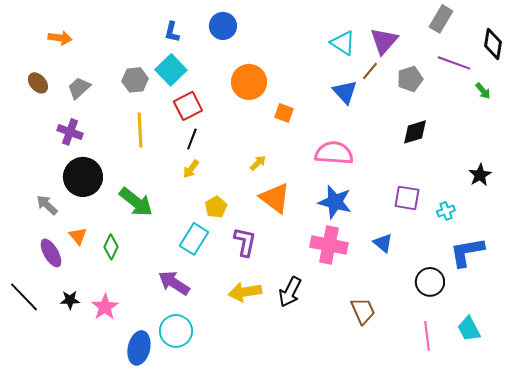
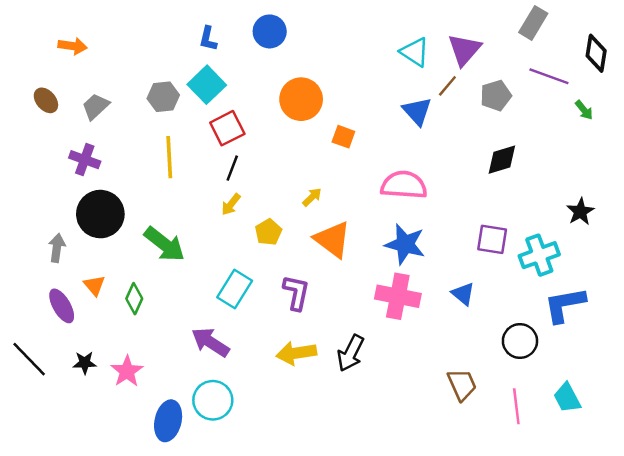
gray arrow: (47, 205) -> (57, 248), turned 55
yellow pentagon: (216, 207) -> (268, 232), moved
cyan cross: (446, 211) -> (539, 255), size x1.8
brown trapezoid: (363, 311) -> (462, 385), moved

